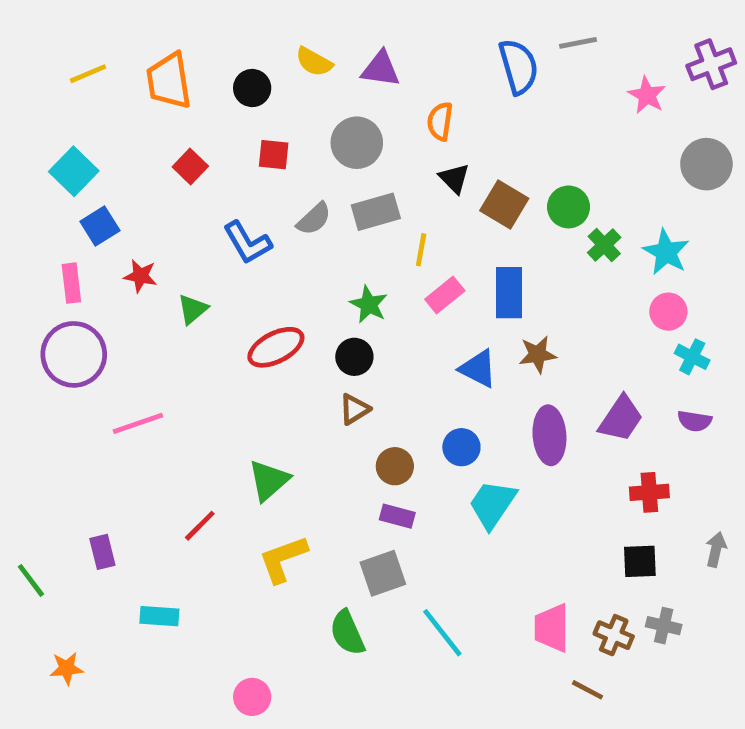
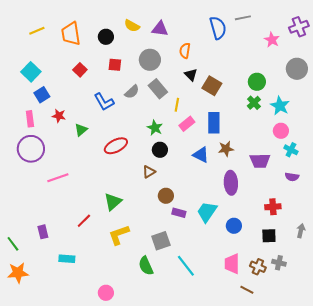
green circle: (568, 207) -> (257, 82), moved
gray rectangle: (376, 212) -> (158, 89), turned 66
black circle: (354, 357) -> (160, 150), moved
purple trapezoid: (621, 419) -> (260, 161), moved, turned 55
blue circle: (461, 447) -> (234, 226), moved
purple rectangle: (397, 516) -> (179, 213), moved
orange star: (67, 668) -> (18, 273), moved, size x1.5

